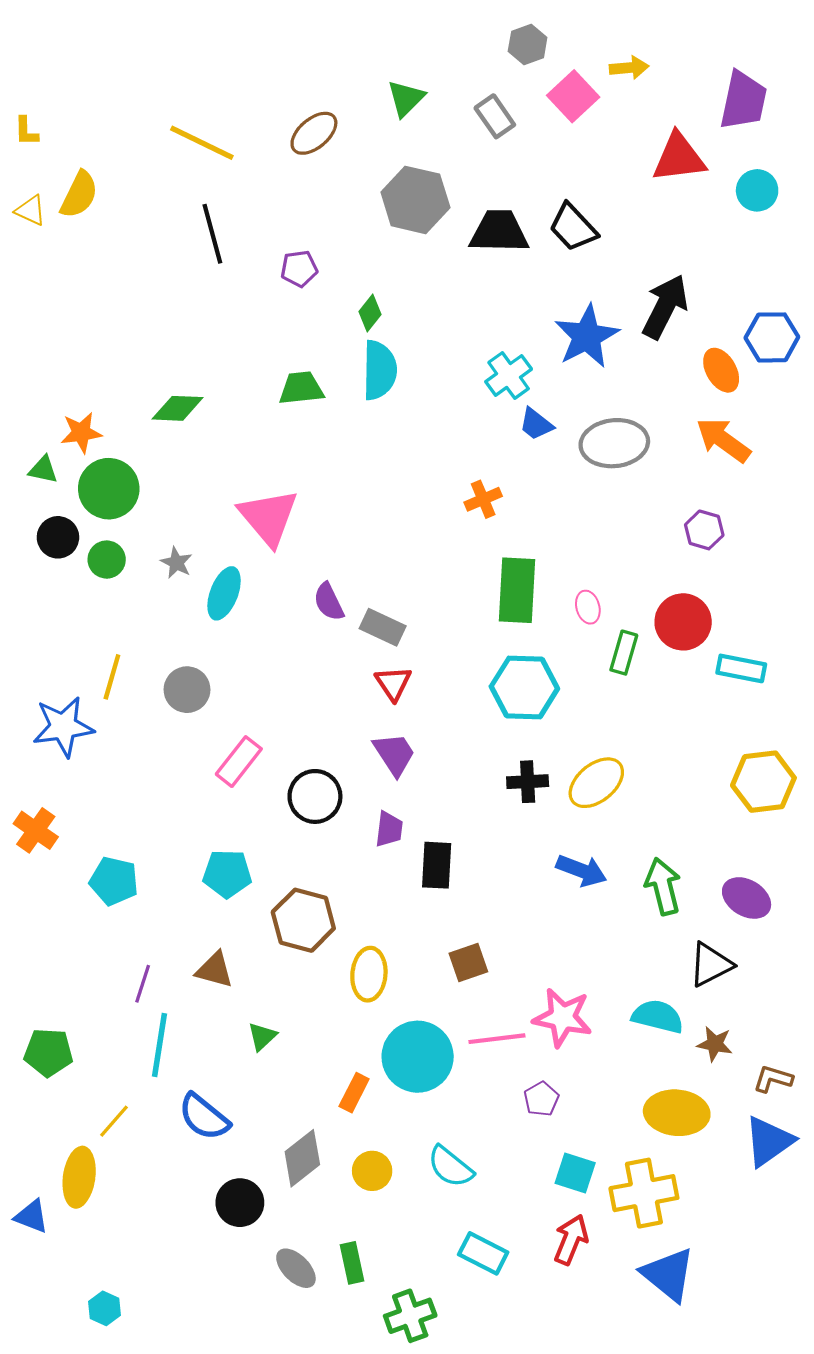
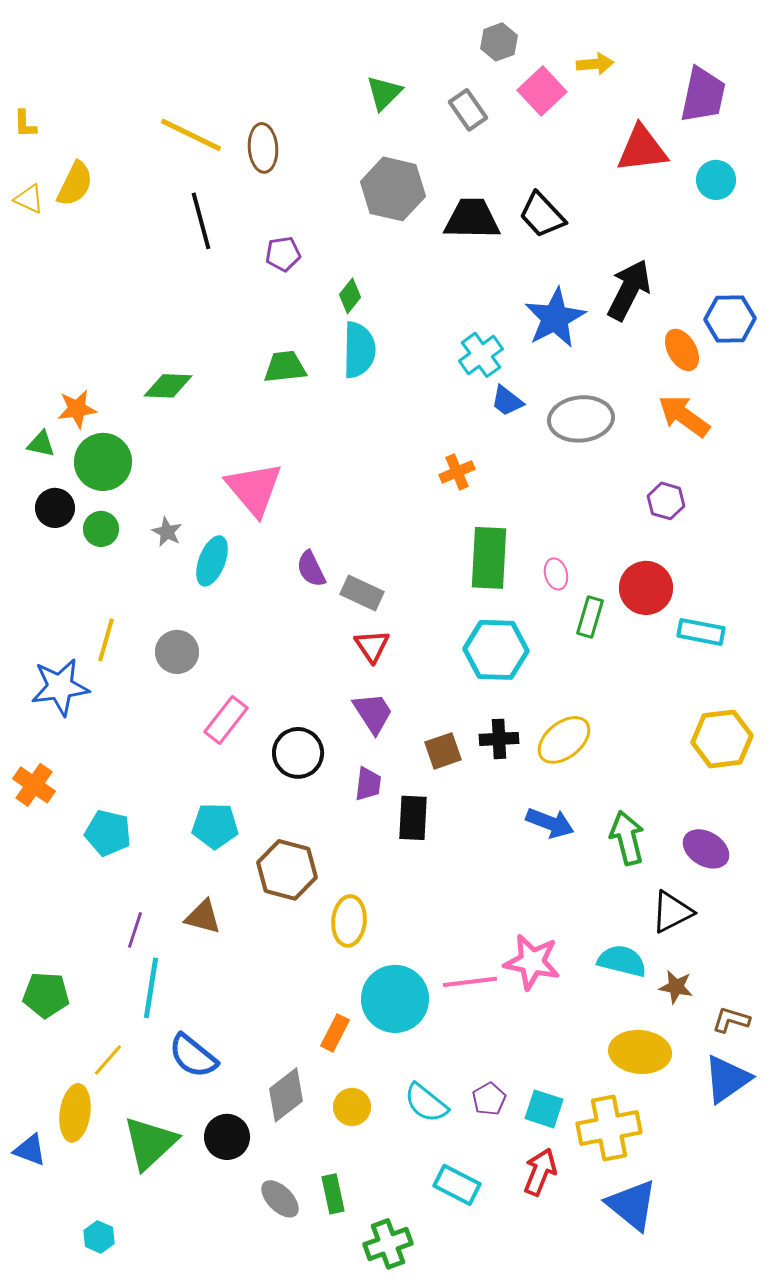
brown ellipse: (314, 133) -> (263, 148), moved, turned -54
brown square: (468, 963) -> (443, 751), moved
green triangle: (262, 1037) -> (150, 1143), moved, size x2.0
purple pentagon: (541, 1099) -> (489, 1099), moved

